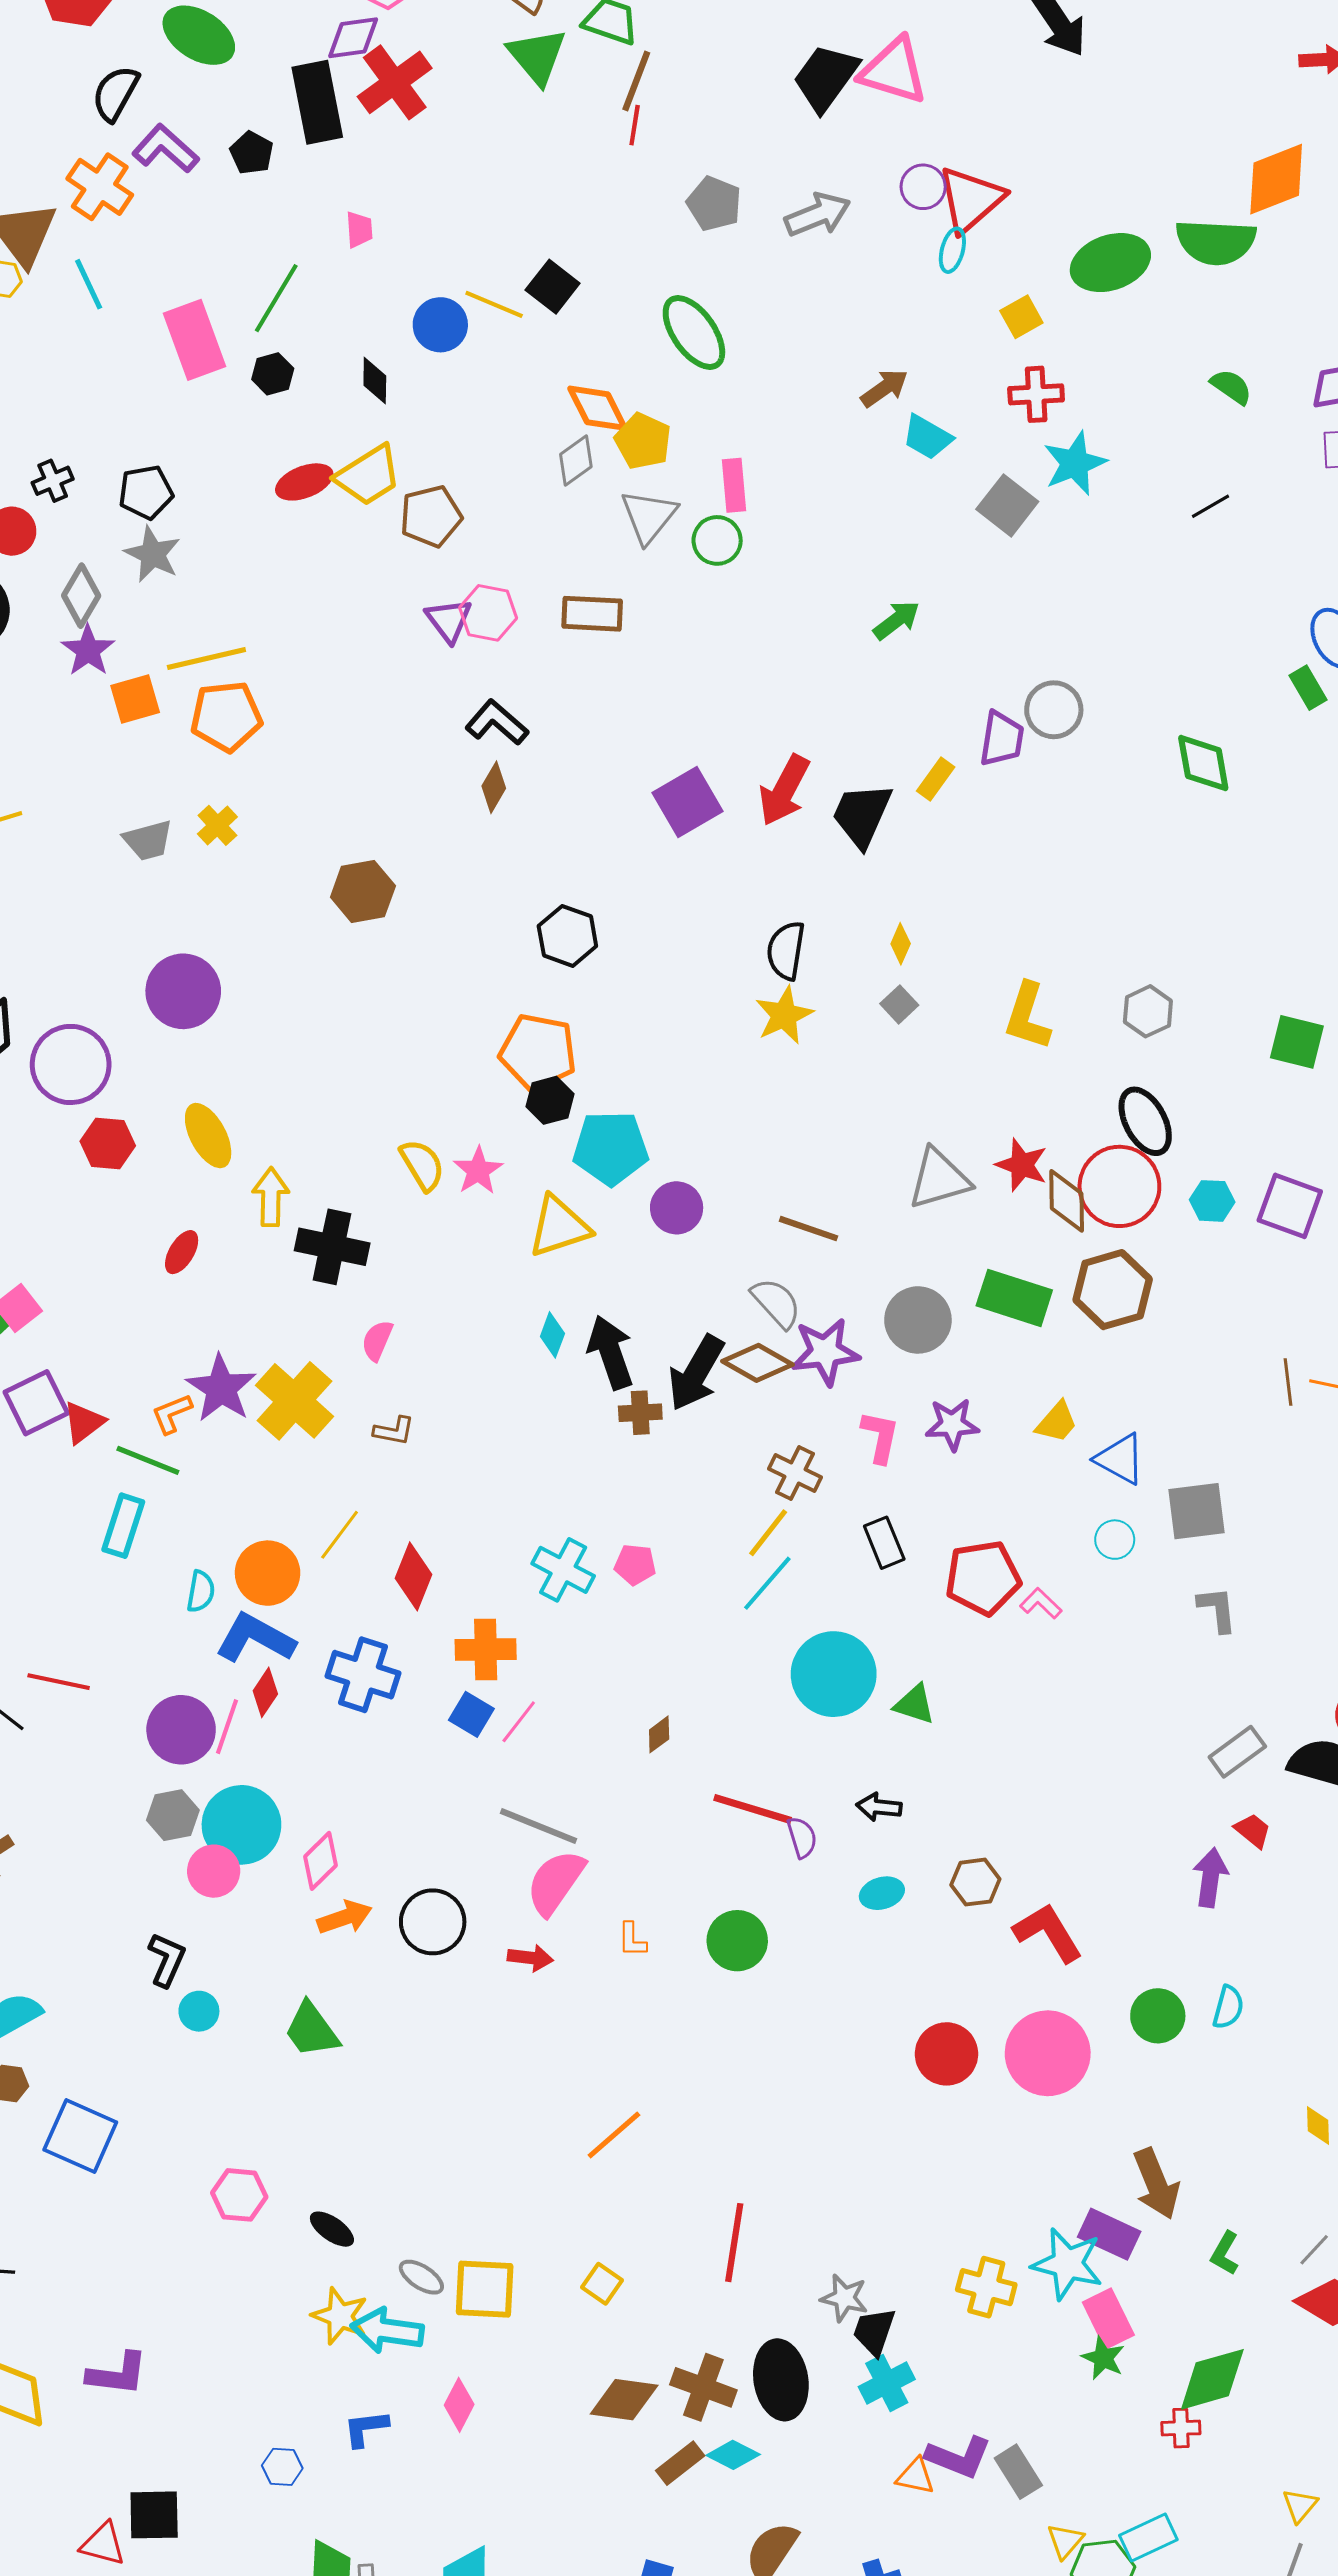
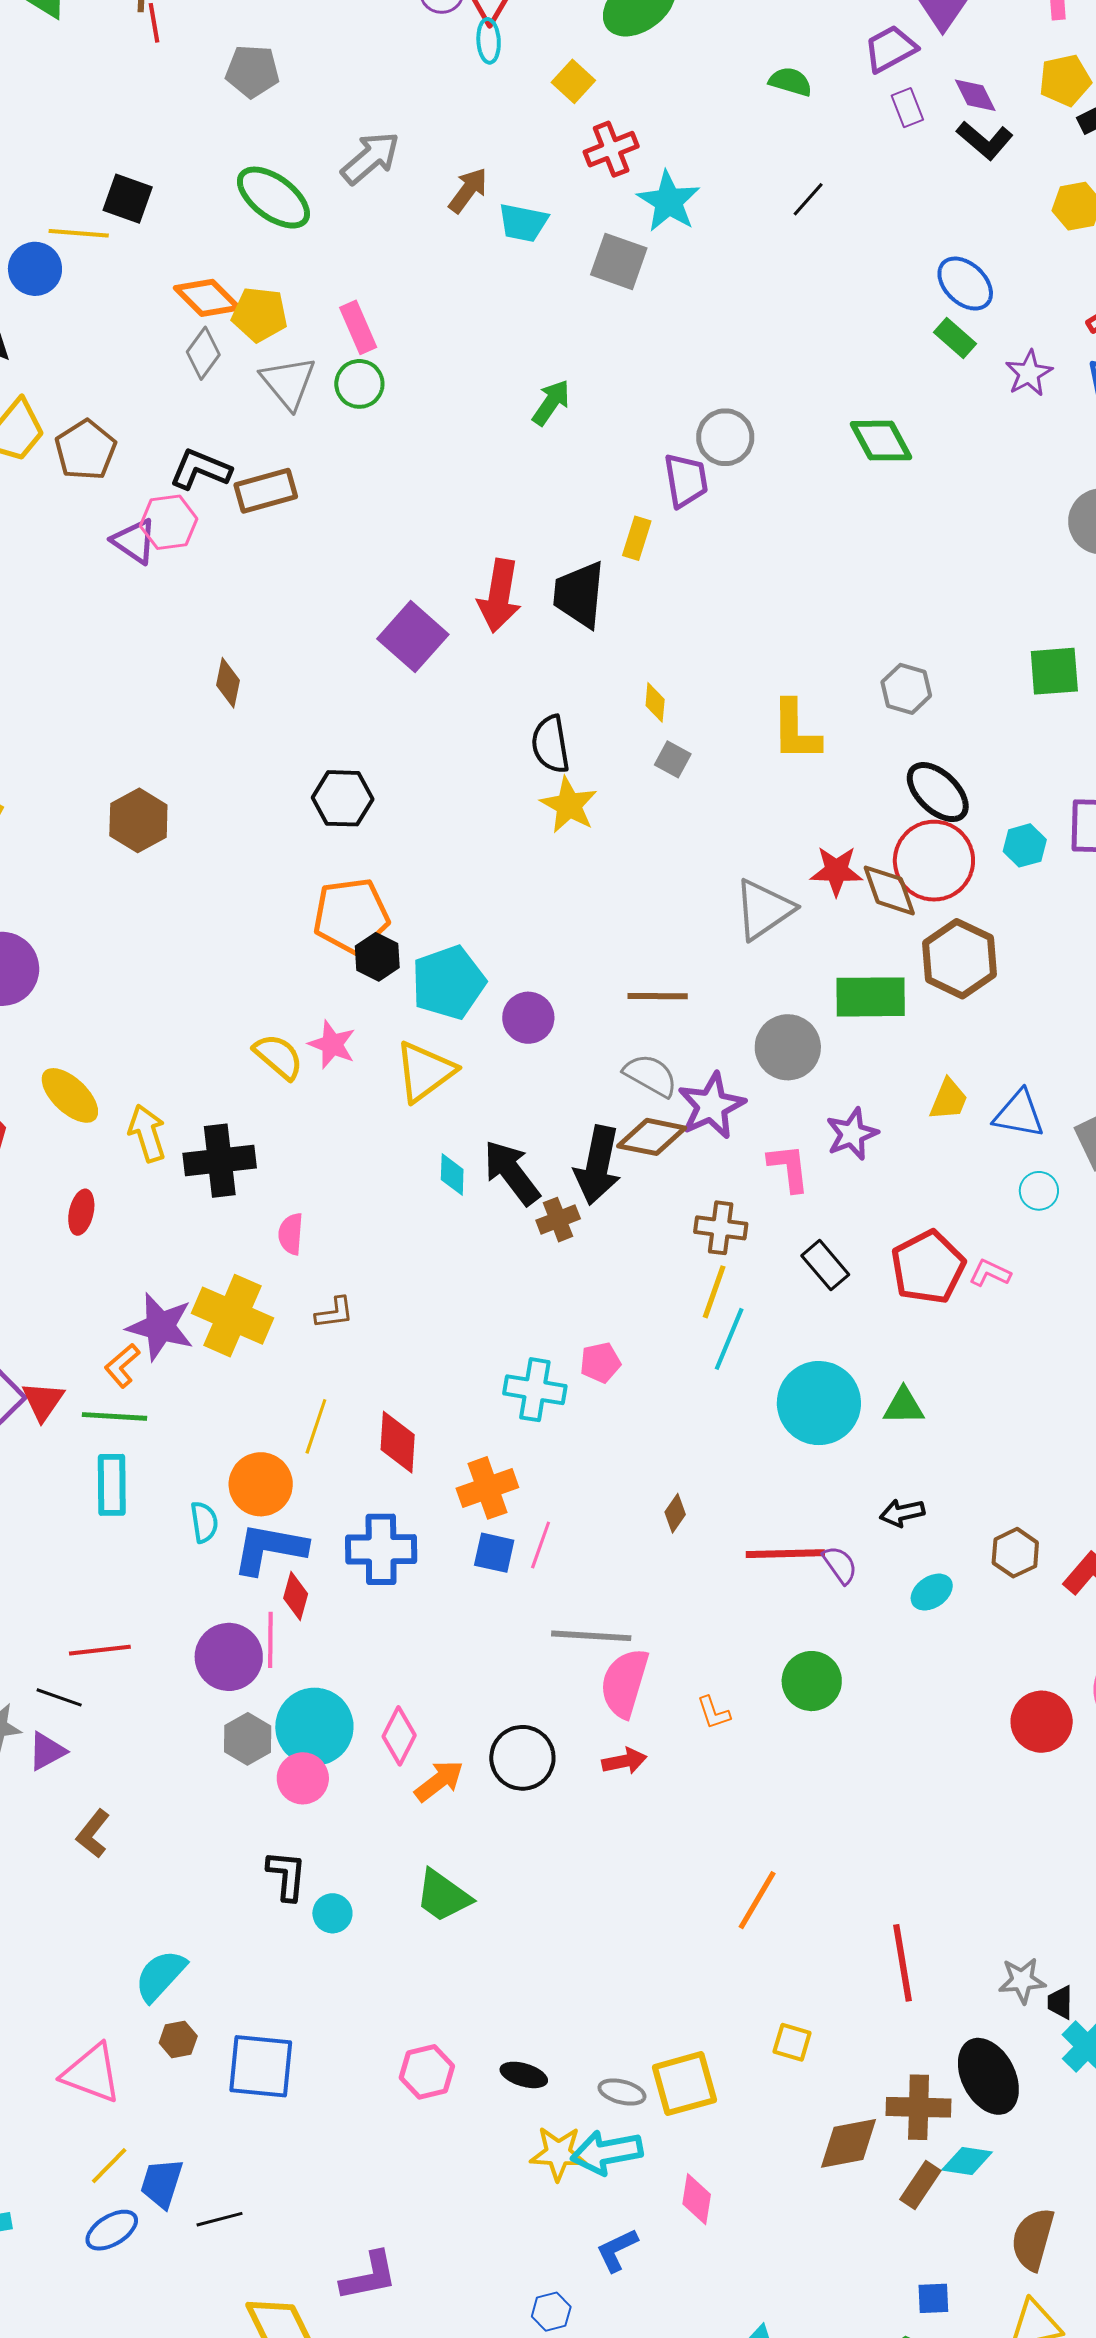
gray arrow: (818, 215) -> (370, 158), moved
black L-shape: (497, 723) -> (200, 469), moved
black trapezoid: (874, 2332) -> (1060, 2002), size x0.7

